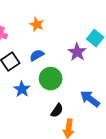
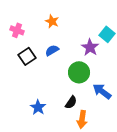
green circle: (51, 79) -> (79, 72), moved
blue star: (22, 89) -> (38, 107), moved

